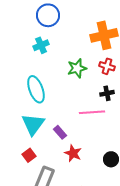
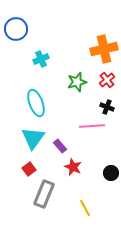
blue circle: (48, 15) -> (16, 29), moved
red cross: (107, 66) -> (107, 80), turned 35
black cross: (107, 93) -> (107, 107), turned 32

